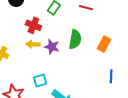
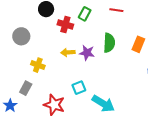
red cross: (33, 25) -> (65, 24), moved

